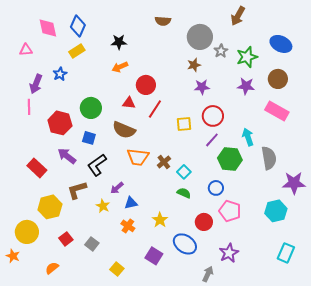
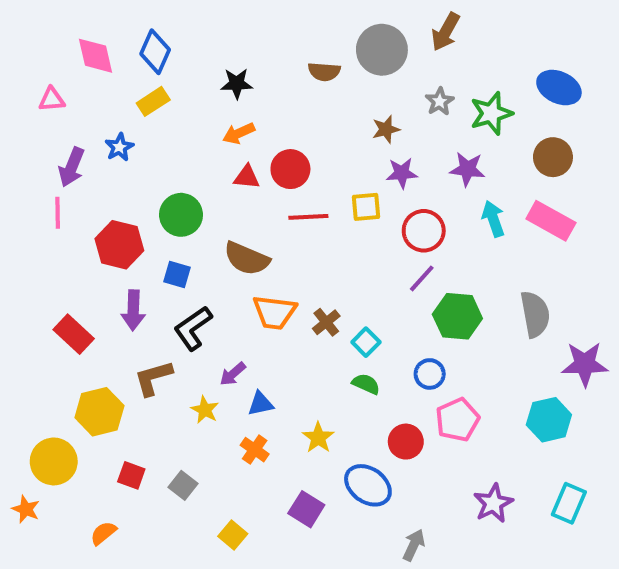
brown arrow: (238, 16) -> (446, 32), moved
brown semicircle: (163, 21) -> (324, 72), moved
gray circle: (200, 37) -> (382, 50), moved
purple star: (246, 86) -> (467, 169), moved
red triangle: (129, 103) -> (247, 177), moved
red line: (155, 109) -> (308, 217), turned 54
yellow square: (184, 124) -> (366, 207), moved
cyan arrow: (248, 137) -> (493, 219), moved
purple arrow: (67, 156) -> (133, 310), turned -126
pink pentagon: (230, 211) -> (457, 420), turned 30
red square: (66, 239) -> (131, 475), turned -32
purple star: (229, 253) -> (493, 503), moved

